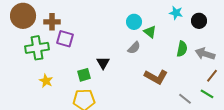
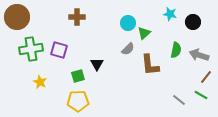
brown cross: (52, 22) -> (77, 17), moved
green triangle: (150, 32) -> (144, 33), turned 40
purple square: (65, 39) -> (59, 50), moved
brown L-shape: (156, 77) -> (150, 65), moved, turned 55

